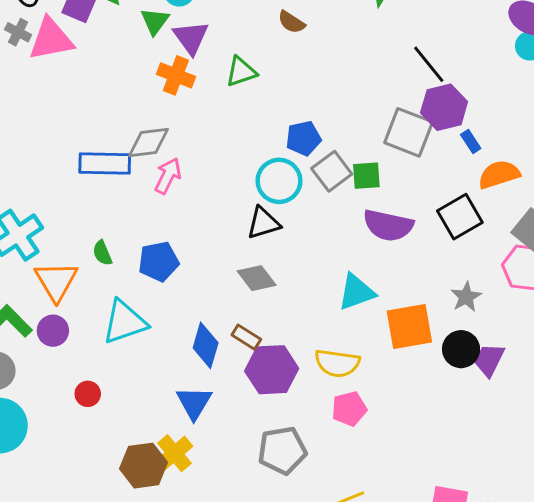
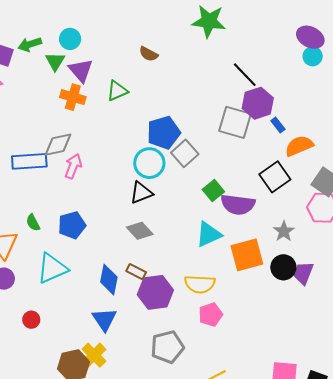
blue pentagon: (303, 138) -> (164, 133), size x1.4
green square: (366, 176) -> (213, 191), moved, turned -30
purple semicircle: (388, 225) -> (238, 204), moved

